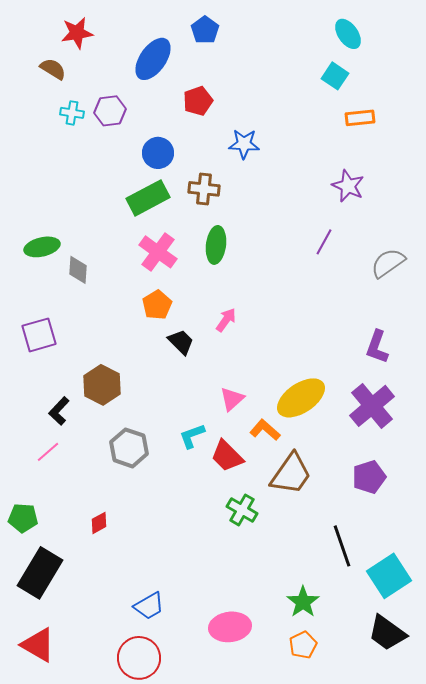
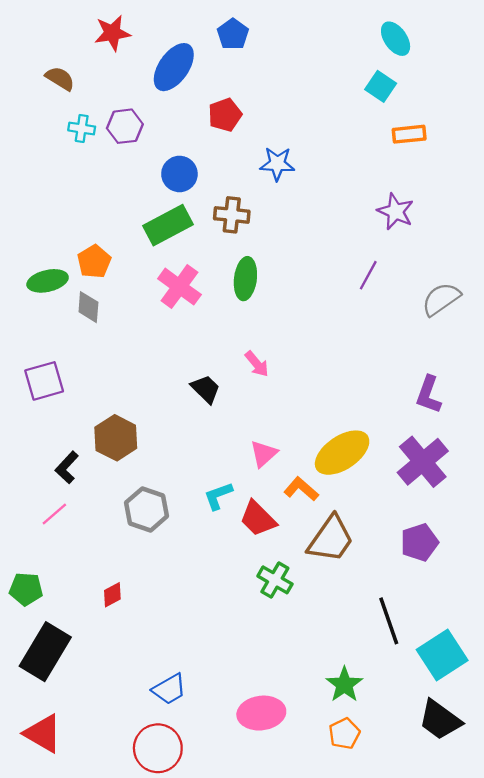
red star: (77, 33) -> (112, 33), moved
orange pentagon: (157, 305) -> (94, 262), moved
pink arrow: (226, 320) -> (257, 364), turned 105

